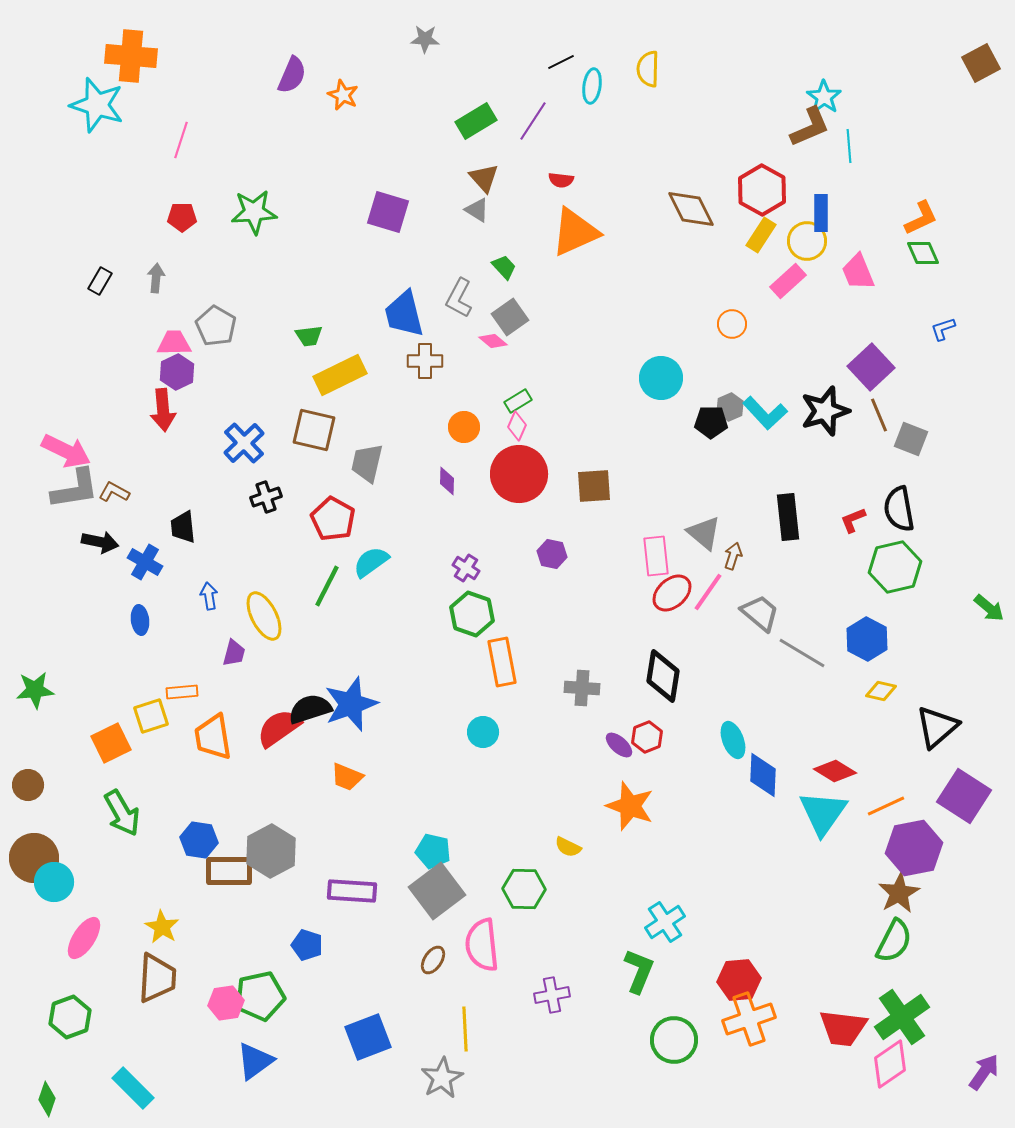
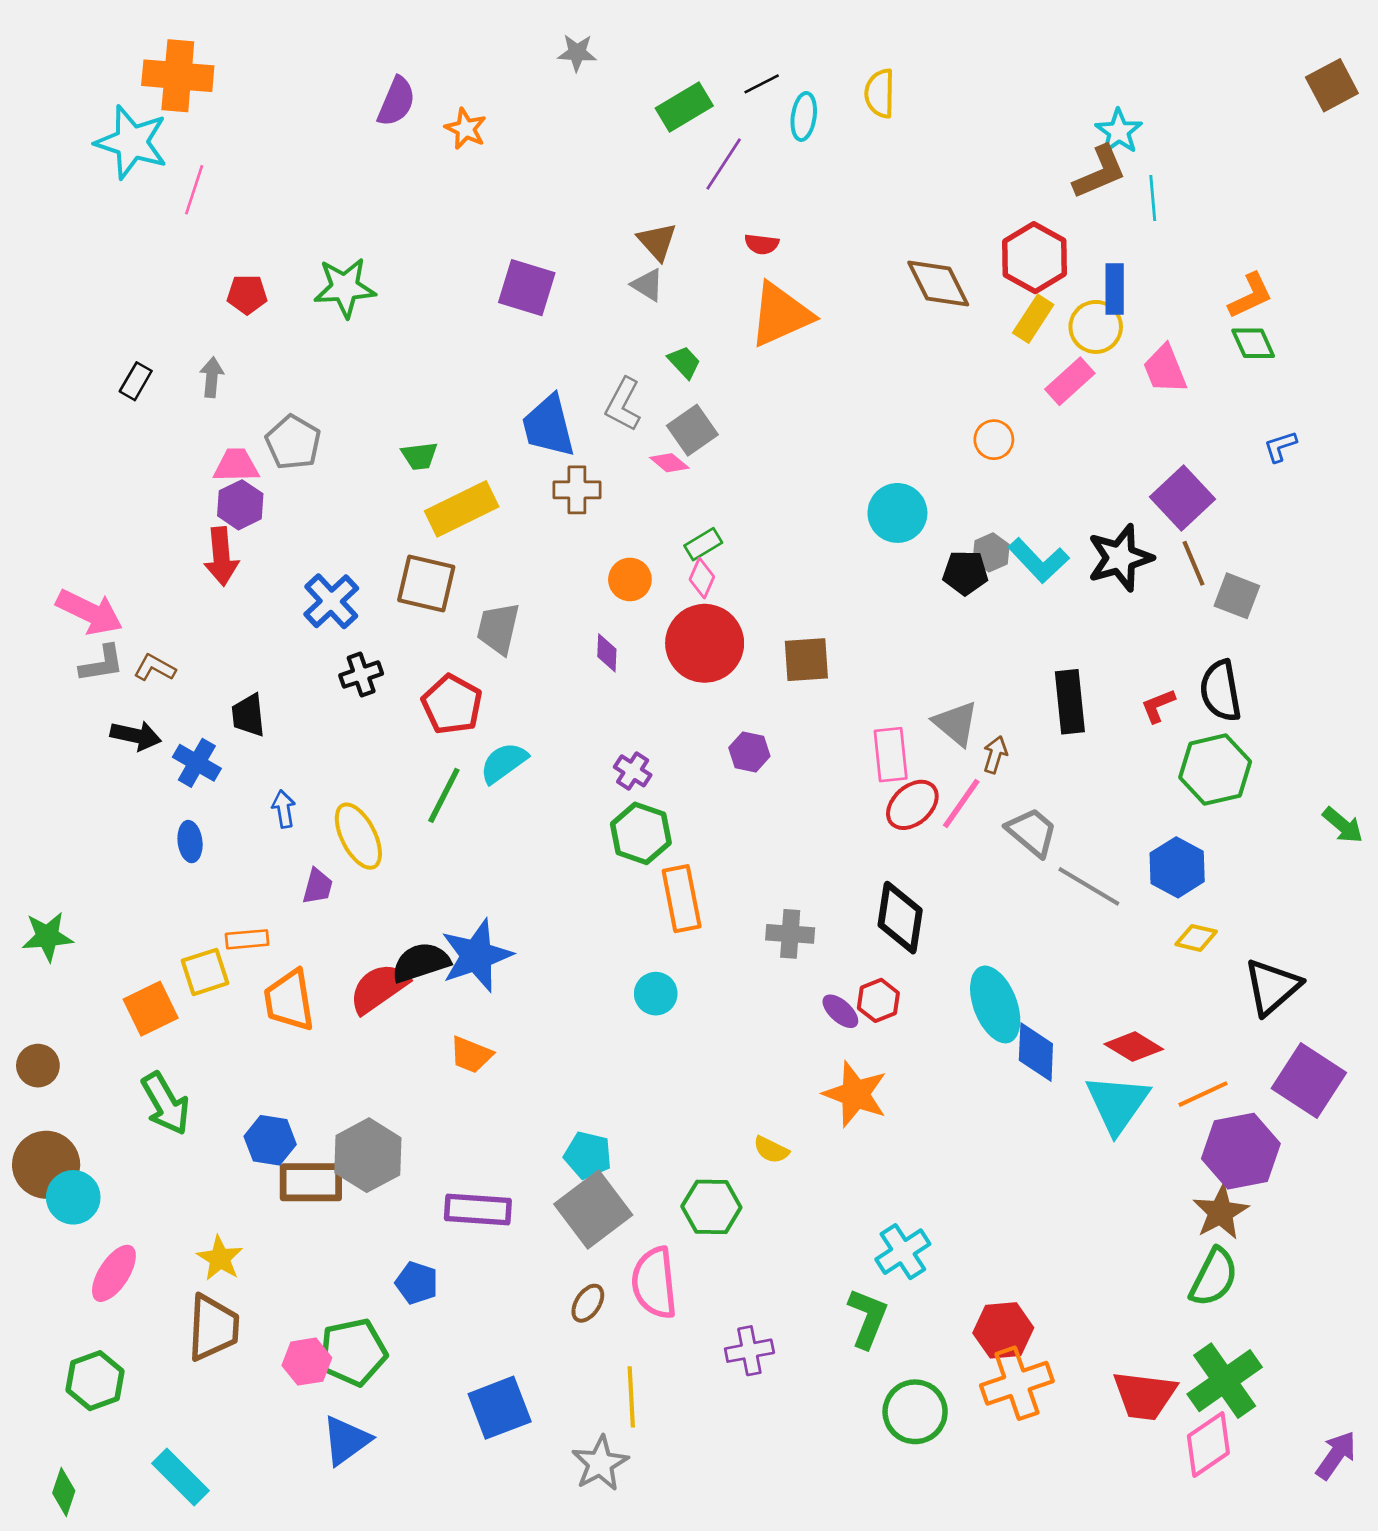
green rectangle: (476, 121) -> (684, 107), moved
pink line: (181, 140) -> (194, 190), moved
gray L-shape: (75, 489) -> (102, 664), size x0.7
cyan ellipse: (733, 740) -> (995, 1004), size x1.5

